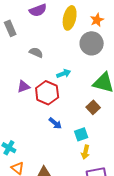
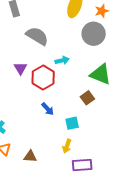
gray semicircle: (36, 52) -> (37, 36), size x1.6
purple triangle: (24, 87) -> (20, 68), turned -48
yellow arrow: (85, 152) -> (67, 146), moved

